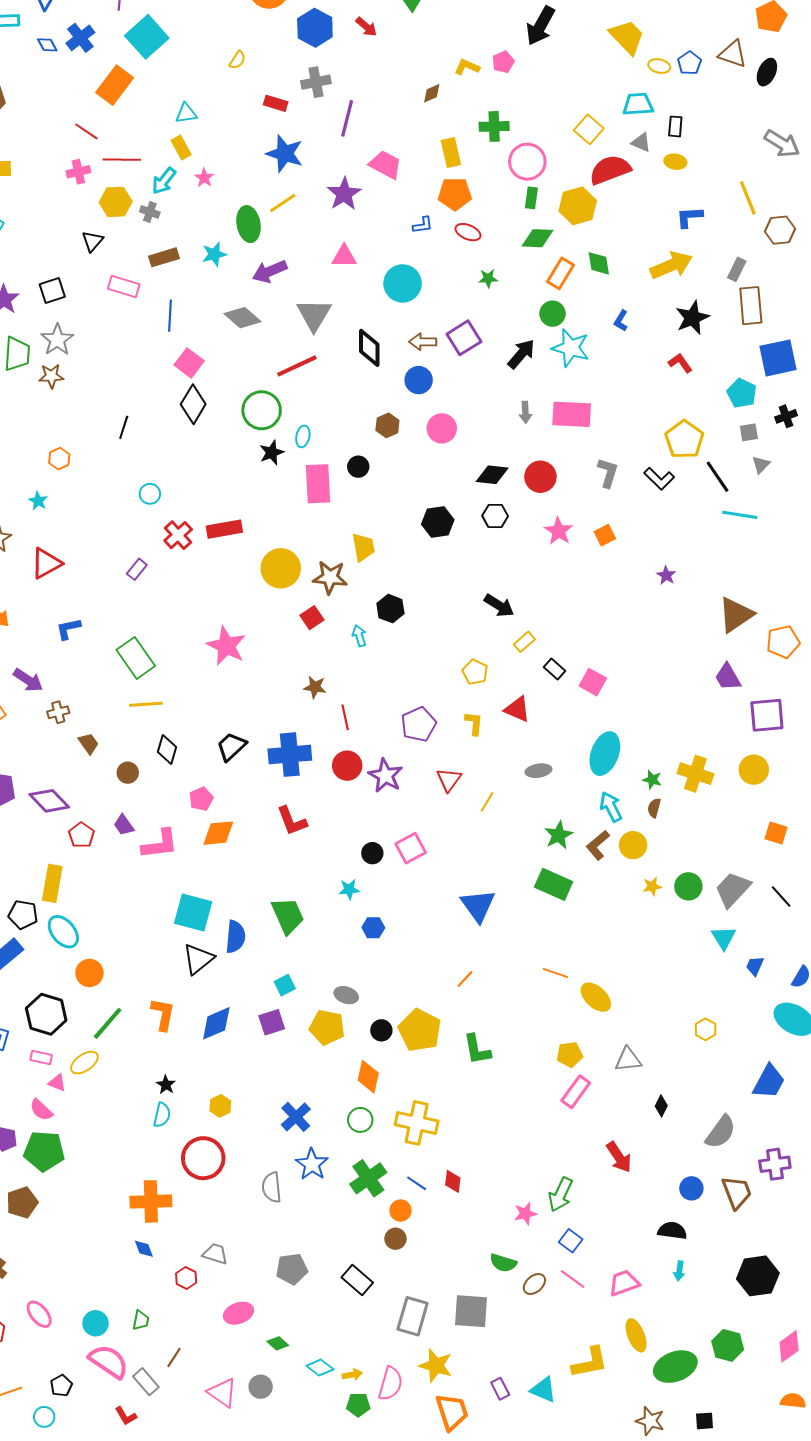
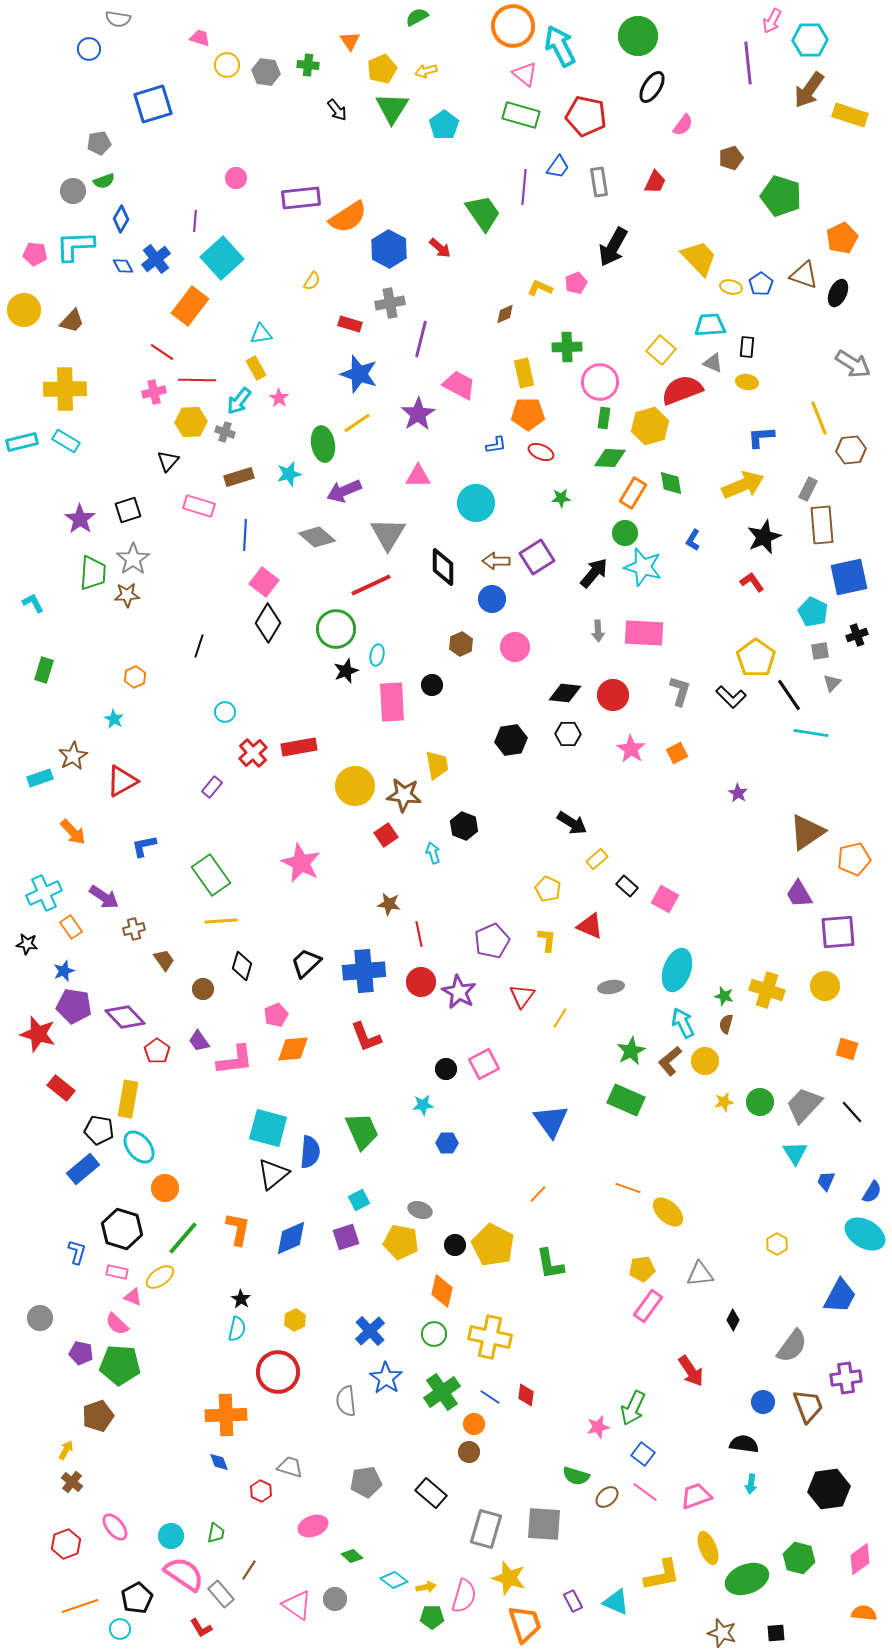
black pentagon: (61, 1386) -> (137, 1598), size x1.4

